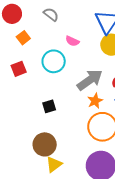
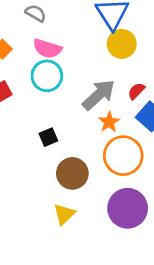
pink semicircle: (72, 41) -> (47, 49), moved, size x1.5
brown circle: (45, 144) -> (72, 173), moved

